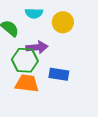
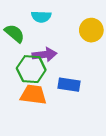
yellow circle: (63, 22) -> (91, 30), moved

